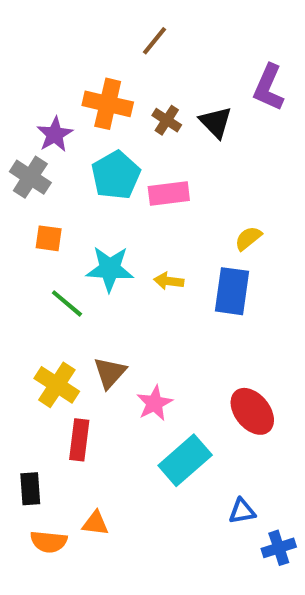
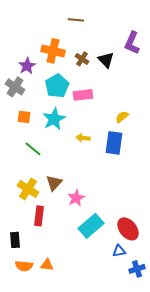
brown line: (155, 41) -> (76, 20), turned 56
cyan star: (110, 269) -> (54, 119), moved, turned -30
red ellipse: (252, 411) -> (128, 229), moved
orange triangle: (95, 523) -> (47, 265), moved

